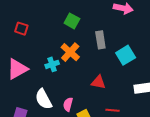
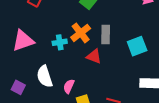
gray rectangle: (100, 40) -> (106, 34), moved
red triangle: (98, 82) -> (94, 56), moved

